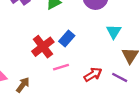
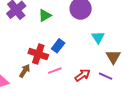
red cross: (43, 47) -> (38, 54), turned -30
brown arrow: (23, 85) -> (25, 71), moved

